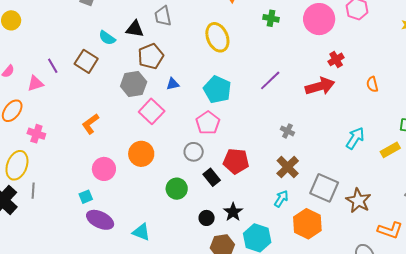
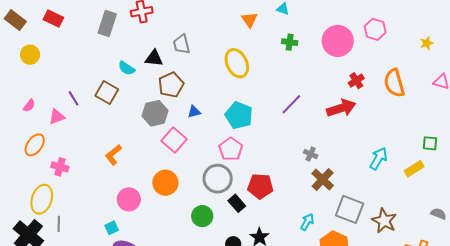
orange semicircle: (372, 84) -> (394, 83), moved, size x1.8
gray circle: (194, 152) -> (218, 179), size x1.5
brown cross: (288, 167) -> (323, 179), moved

